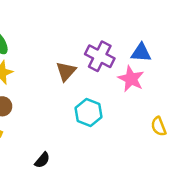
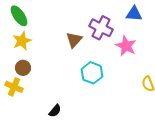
blue triangle: (141, 53) -> (134, 14), moved

